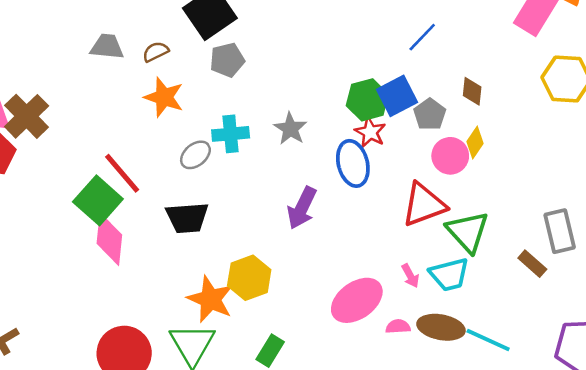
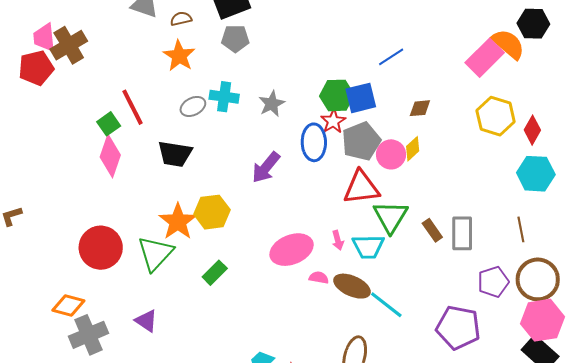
brown diamond: (472, 91) -> (420, 108), turned 65
gray pentagon: (430, 114) -> (361, 141), moved, size x1.5
green square: (98, 200) -> (109, 124), size x0.6
brown rectangle: (532, 264) -> (432, 230), moved

